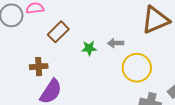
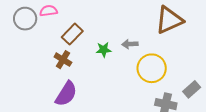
brown cross: (39, 67) -> (63, 60), moved, turned 36

